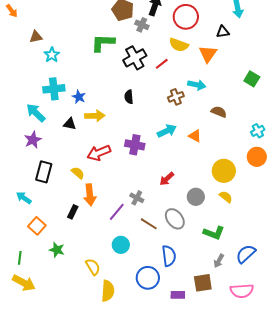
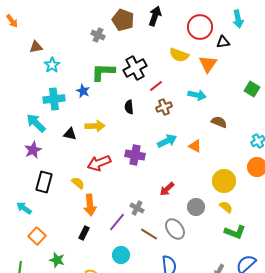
red circle: (186, 17) -> (200, 27), moved
gray cross: (142, 25) -> (98, 35), moved
green L-shape: (103, 43) -> (103, 72), moved
red line: (162, 64) -> (156, 86), moved
blue star: (79, 97) -> (83, 91), moved
brown cross: (176, 97) -> (164, 107), moved
black rectangle: (73, 212) -> (84, 233), moved
green L-shape: (214, 233) -> (235, 232), moved

